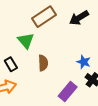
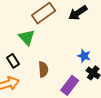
brown semicircle: (43, 63) -> (43, 69), moved

